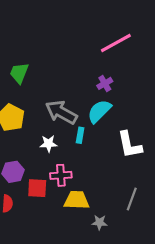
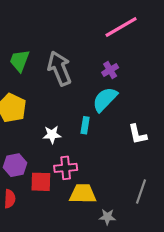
gray arrow: (61, 112) -> (59, 68), moved, turned 40
white L-shape: (130, 145) -> (138, 134), size x0.7

